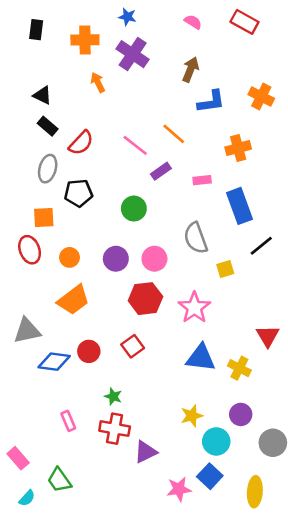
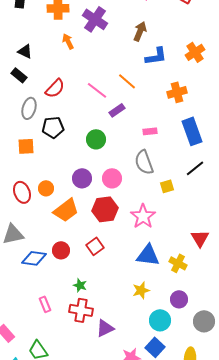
orange cross: (261, 97) -> (195, 52), turned 30
black rectangle: (48, 126) -> (19, 75), moved
pink rectangle: (202, 180) -> (150, 131), moved
blue rectangle: (239, 206) -> (192, 131), moved
red ellipse: (30, 250) -> (22, 192), moved
orange circle: (70, 257) -> (46, 188), moved
orange trapezoid: (73, 300) -> (66, 210), moved
yellow star: (192, 416) -> (141, 290), moved

